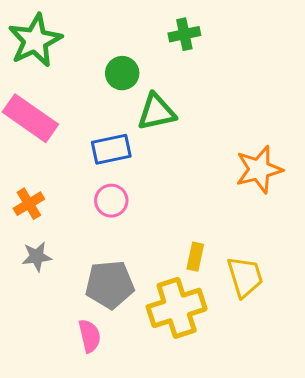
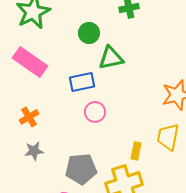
pink circle: (111, 201) -> (95, 112), moved
yellow trapezoid: (245, 277) -> (168, 137), moved, turned -152

